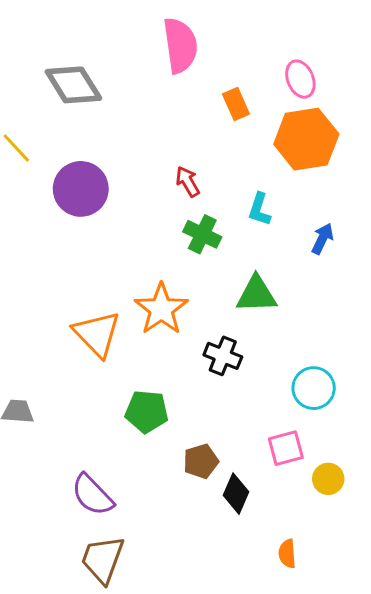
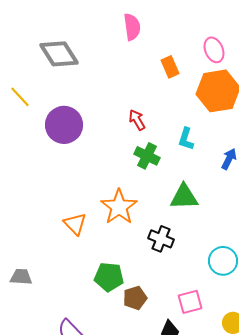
pink semicircle: (180, 45) -> (132, 27), size x0.7
orange triangle: (97, 334) -> (75, 224), size x0.7
pink square: (286, 448) -> (190, 302), moved
brown pentagon: (201, 461) -> (135, 298), moved

